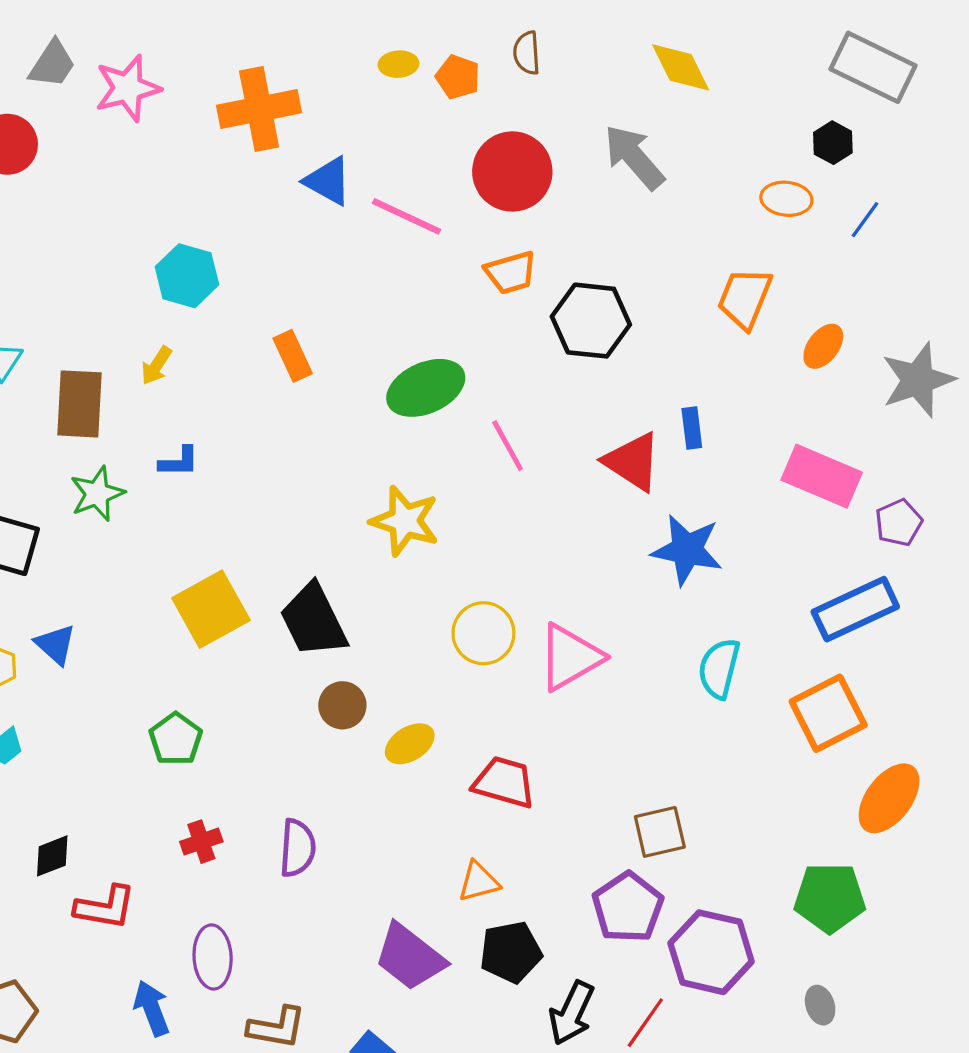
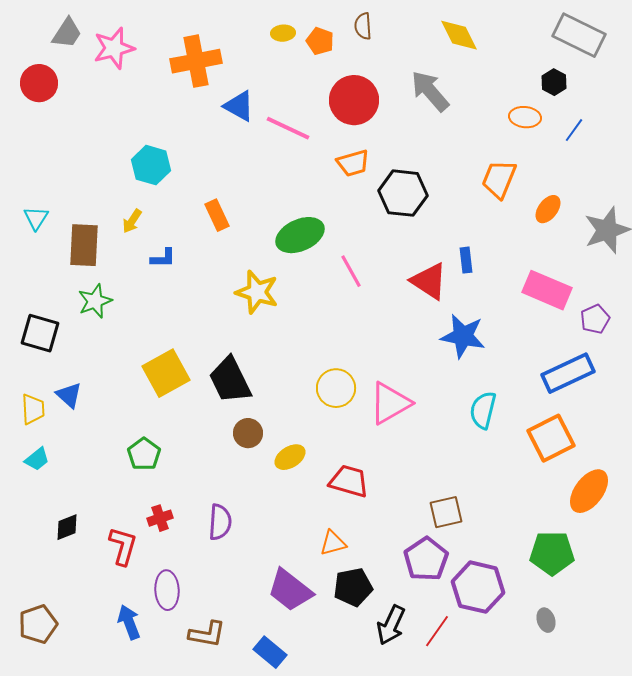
blue L-shape: (179, 462) -> (163, 258), moved
yellow star: (405, 521) -> (257, 292), moved
red L-shape: (105, 907) -> (123, 546), moved, turned -84

